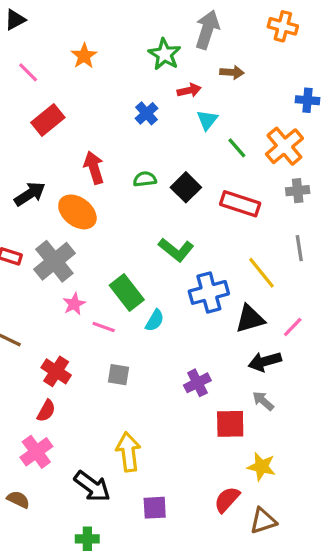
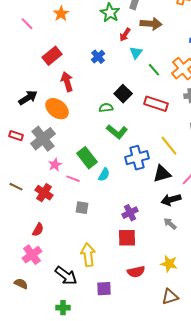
brown arrow: (232, 72) -> (151, 24), size x1.5
red arrow: (189, 90) -> (125, 35), turned 136
blue cross: (146, 113) -> (98, 57), moved
red rectangle: (48, 120) -> (52, 56), moved
green semicircle: (145, 179) -> (106, 108), moved
red cross: (56, 371) -> (44, 193), moved
red square: (230, 424) -> (127, 238), moved
red semicircle: (227, 500) -> (136, 272), moved, turned -144

